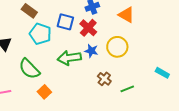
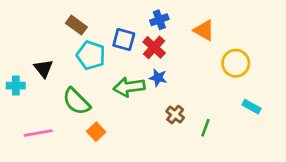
yellow circle: (117, 47) -> (236, 63), moved
green line: (127, 89) -> (205, 128), turned -48

